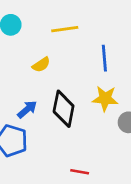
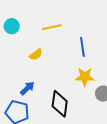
black diamond: (64, 109) -> (60, 104), moved

